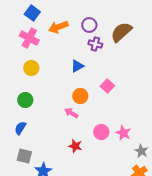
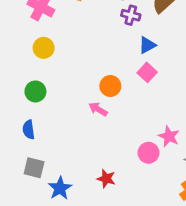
blue triangle: (77, 66) -> (147, 45), moved
blue semicircle: (20, 128) -> (29, 130), turned -40
pink circle: (101, 132) -> (148, 153), moved
red star: (75, 146) -> (106, 179), moved

